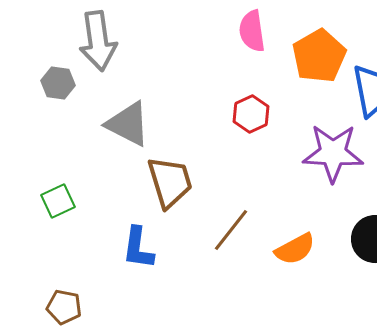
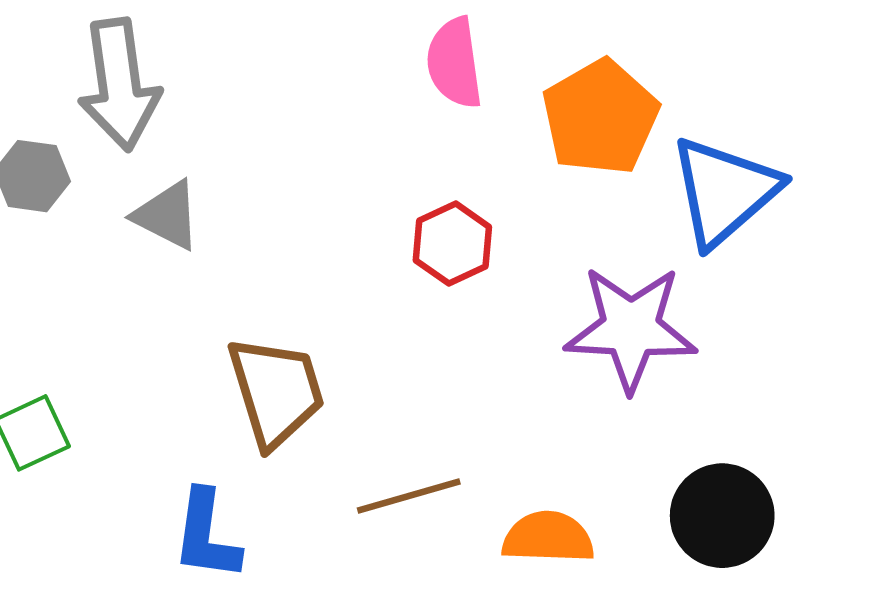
gray triangle: (128, 124) -> (167, 215), moved, size x0.7
brown line: (231, 230) -> (409, 496), turned 36
orange semicircle: (295, 249) -> (548, 537), turned -150

